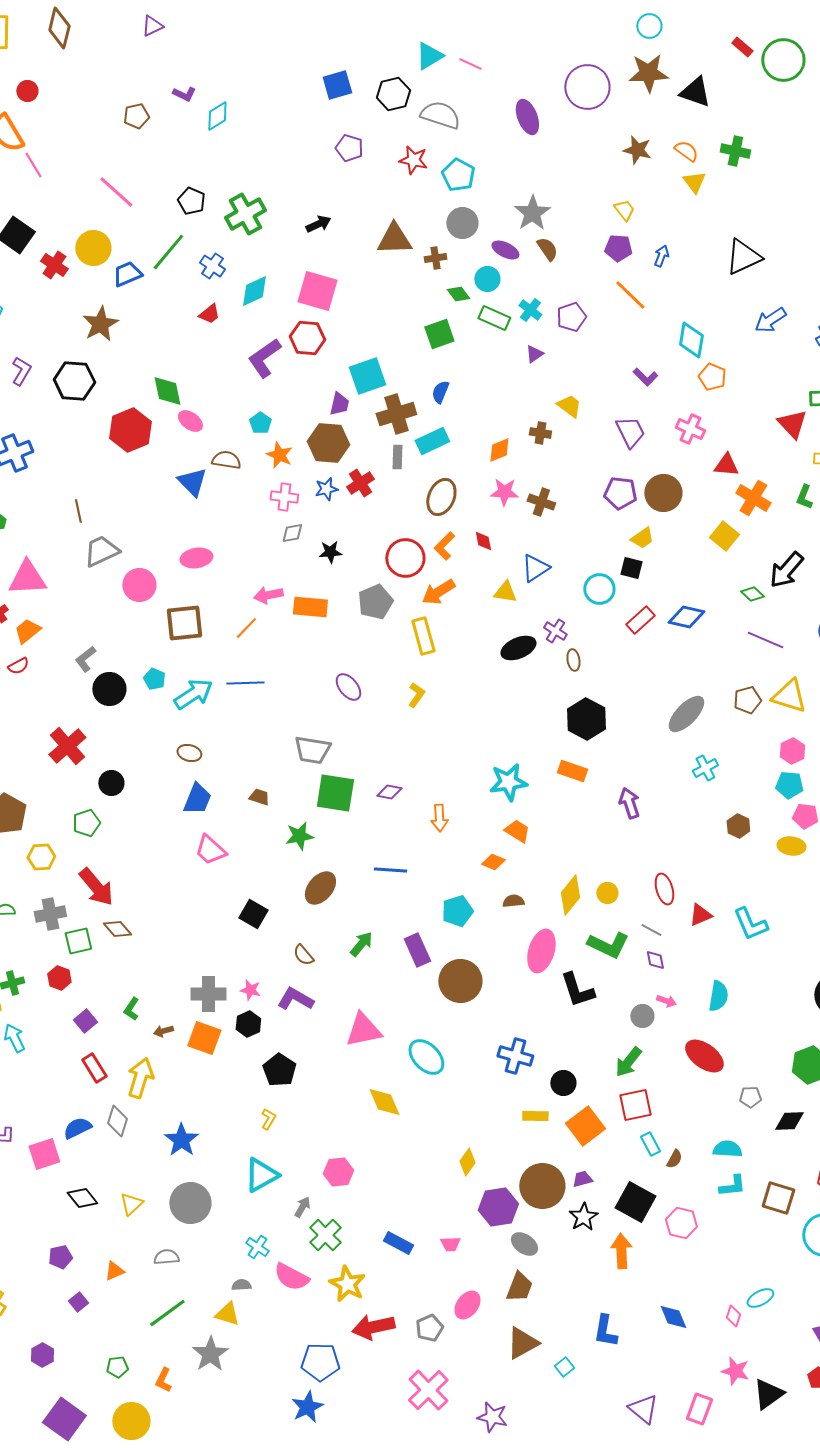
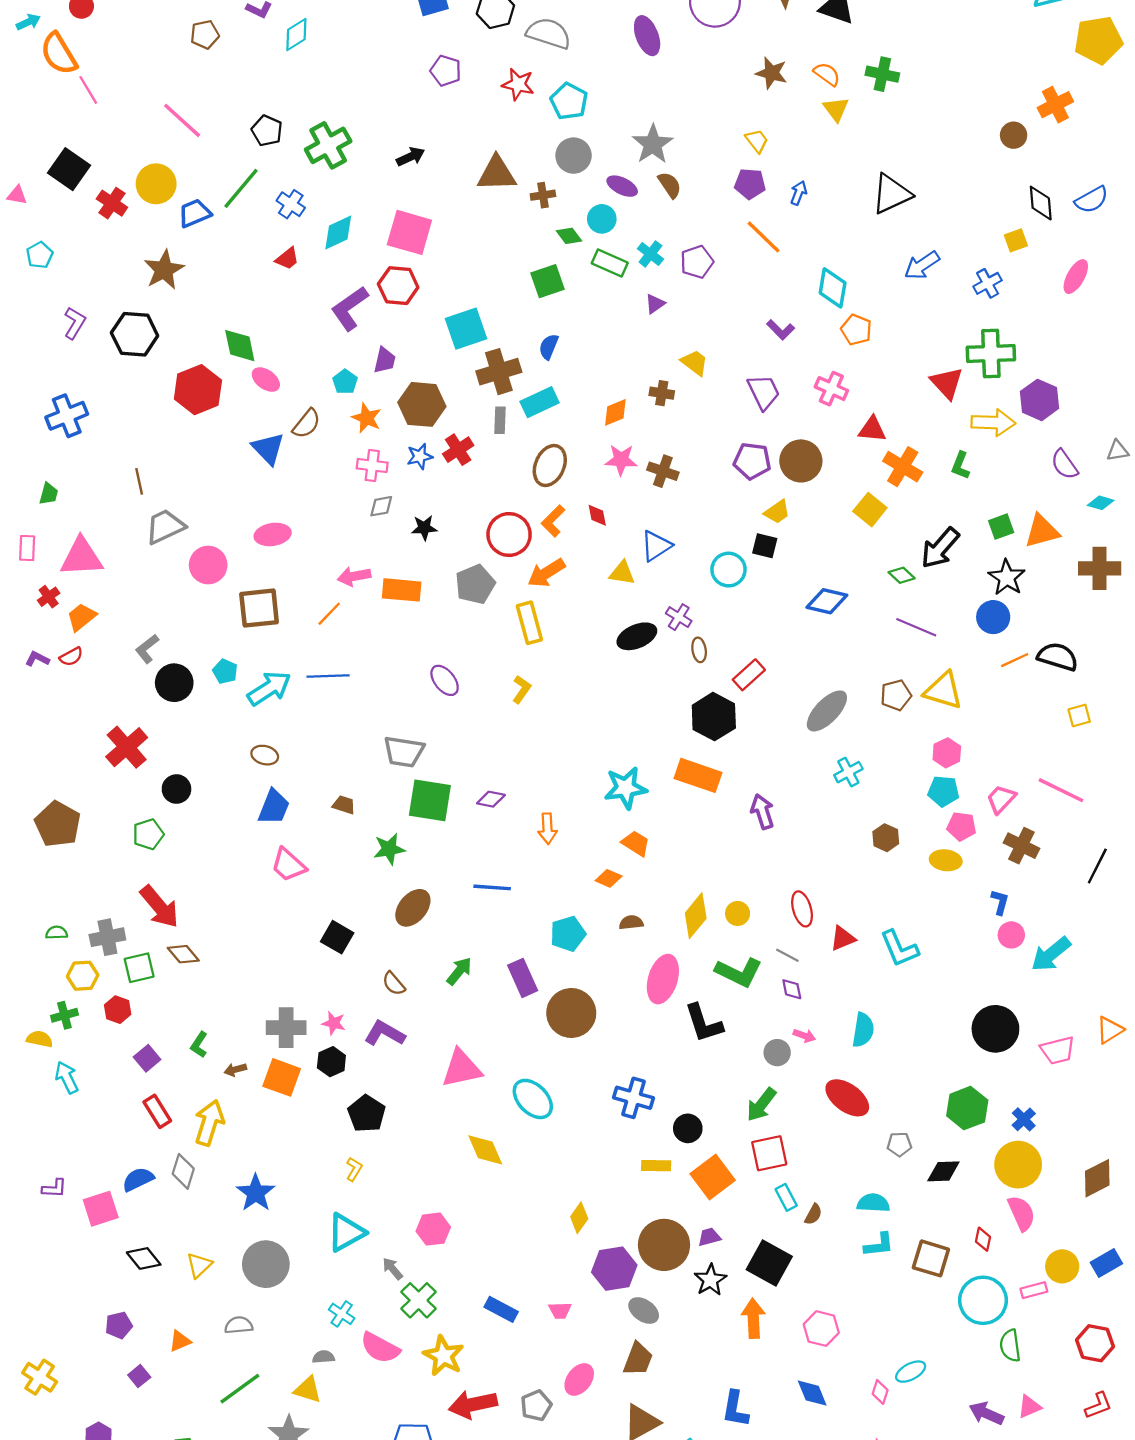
purple trapezoid: (339, 404) -> (385, 360), moved
brown semicircle: (226, 460) -> (307, 424), turned 120
red rectangle: (640, 620) -> (749, 675), moved
orange rectangle: (572, 771) -> (698, 775), size x1.4
yellow hexagon: (41, 857) -> (83, 976), moved
gray arrow: (302, 1207) -> (393, 1269), turned -70
pink hexagon: (681, 1223) -> (821, 1329), moved

